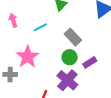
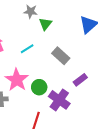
green circle: (70, 57) -> (39, 87), moved

